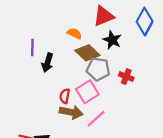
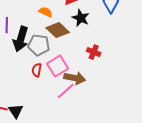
black arrow: (47, 63) -> (21, 39), size x1.4
gray pentagon: (98, 69) -> (39, 45), moved
brown arrow: (71, 112) -> (75, 78), moved

